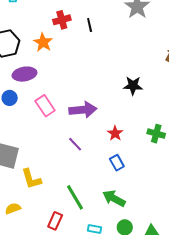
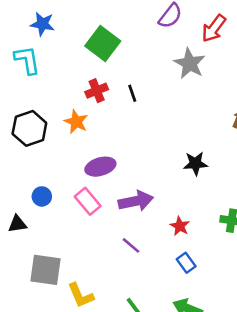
purple ellipse: (24, 74) -> (100, 167), moved

